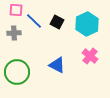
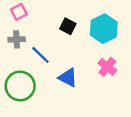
pink square: (16, 10) -> (19, 12), turned -32
blue line: (34, 21) -> (40, 55), moved

